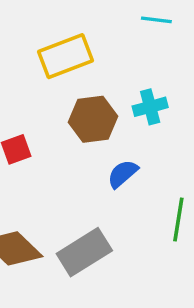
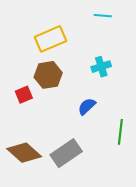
brown hexagon: (93, 119) -> (48, 75), moved

